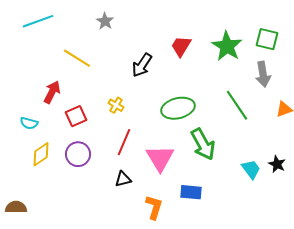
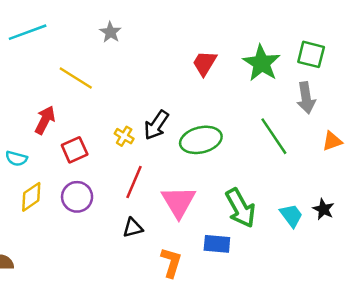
black arrow: (142, 65) -> (156, 125), moved
green arrow: (203, 144) -> (240, 208), moved

